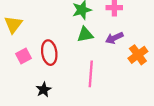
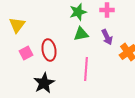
purple arrow: (114, 38) -> (107, 37), turned -91
black star: (44, 90) -> (44, 83), size x1.5

